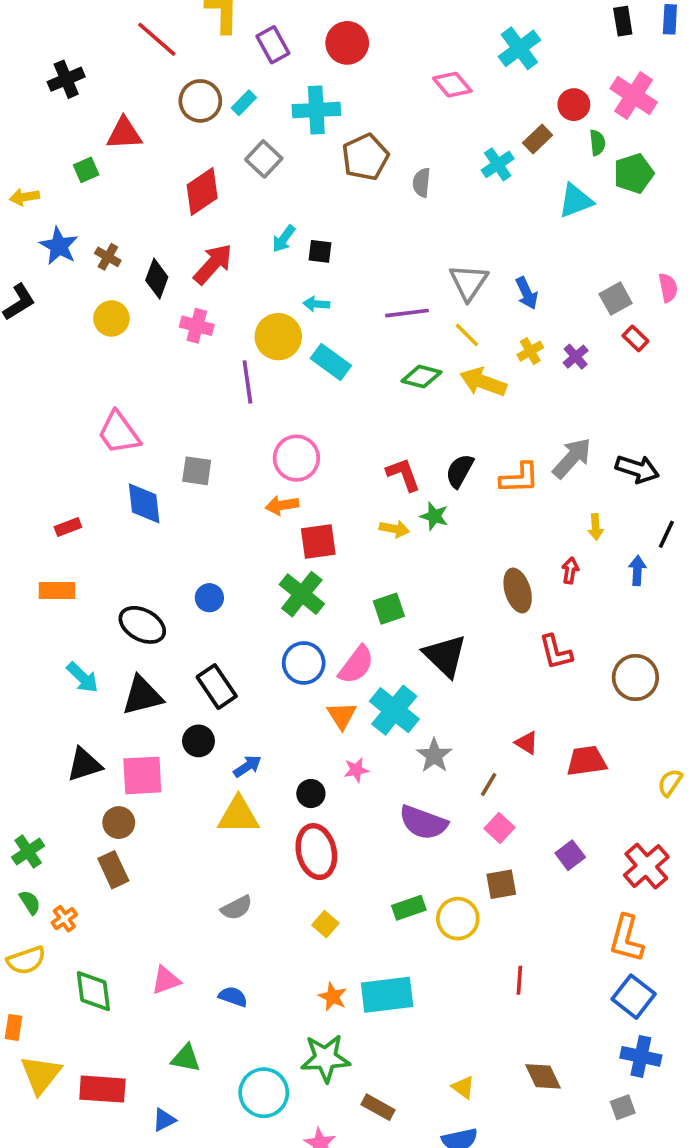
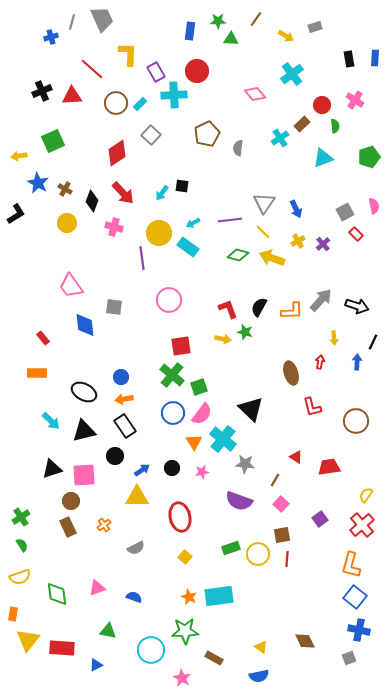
pink cross: (634, 95) -> (355, 100), size x0.7
cyan cross: (316, 110) -> (174, 95), moved
red triangle: (124, 134) -> (72, 96), moved
green square: (86, 170) -> (53, 141), size x1.6
green pentagon: (634, 173) -> (369, 157), moved
cyan arrow: (284, 239) -> (162, 193), moved
red arrow: (213, 264) -> (123, 193), turned 95
cyan arrow: (316, 304) -> (193, 223), moved, turned -32
orange arrow: (282, 505) -> (124, 399), moved
red rectangle: (68, 527) -> (43, 338), turned 72
green square: (389, 609) -> (199, 387), moved
gray star: (434, 755) -> (245, 464), turned -30
yellow semicircle: (670, 783) -> (366, 495), moved
black circle: (311, 794) -> (172, 468), moved
orange cross: (64, 919) -> (104, 525), moved
red line: (519, 980) -> (287, 559), moved

